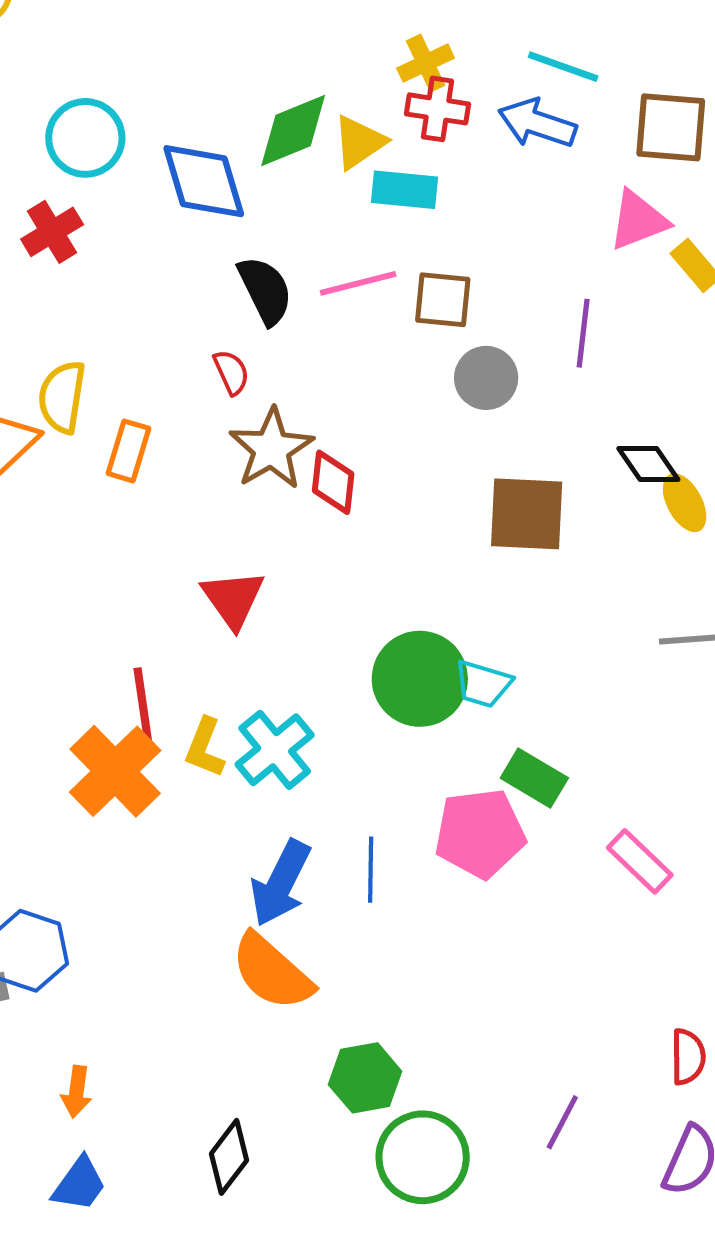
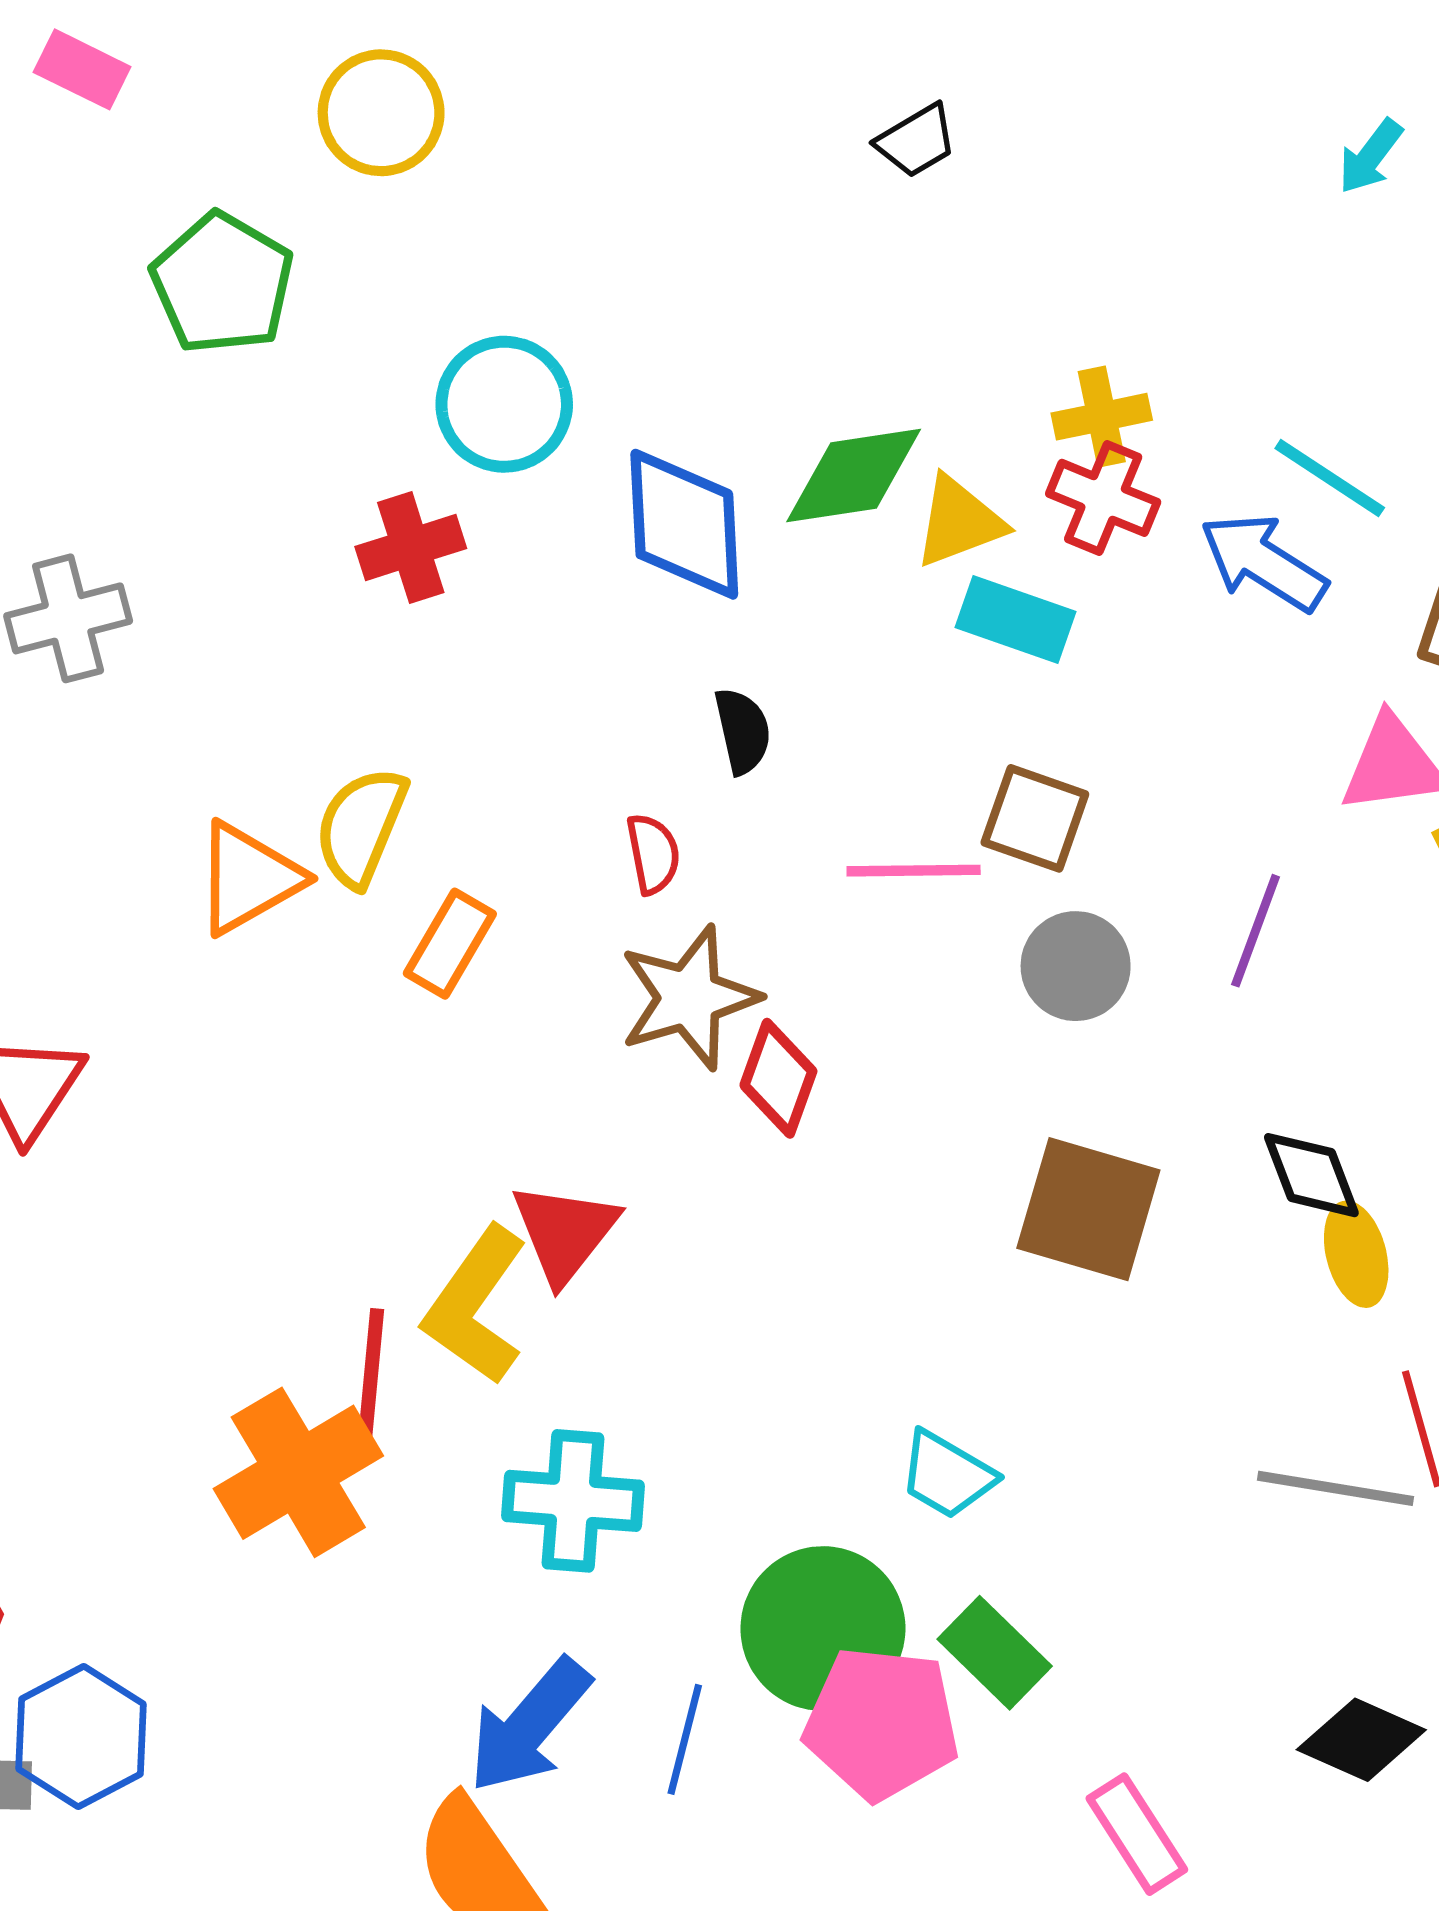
pink line: (358, 283) -> (914, 871), moved
black semicircle: (265, 290) -> (743, 731), size x0.7
green circle: (420, 679) -> (823, 1629), moved
yellow L-shape: (205, 748) -> (475, 1305), moved, size x1.5
cyan cross: (275, 750) -> (573, 1501), turned 30

